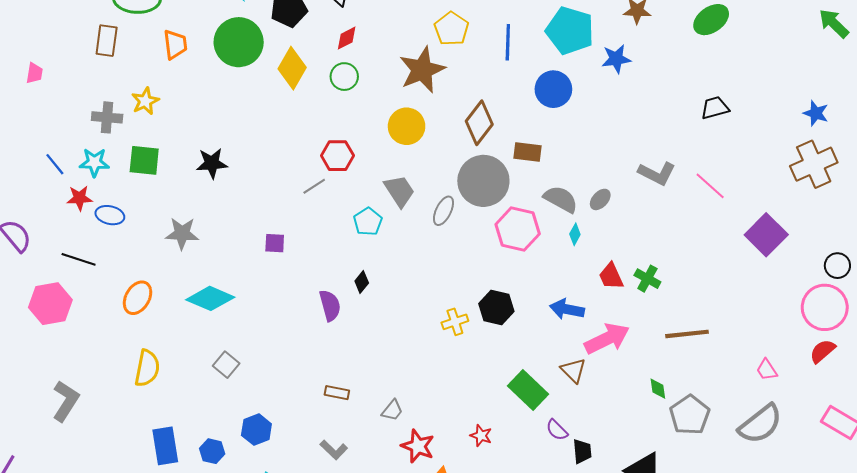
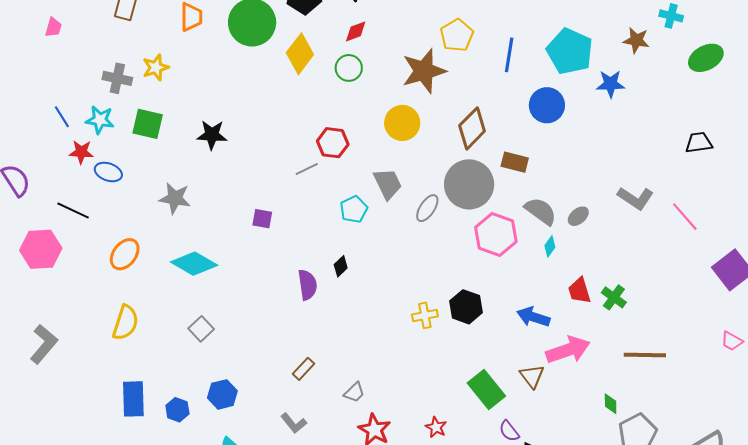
pink trapezoid: (767, 370) -> (732, 341), moved, turned -35
brown rectangle: (337, 393) -> (304, 369), turned -65

